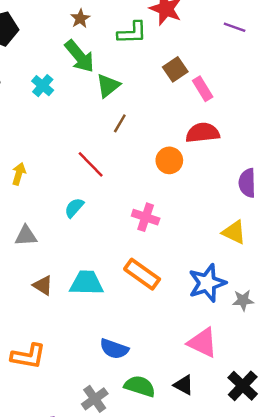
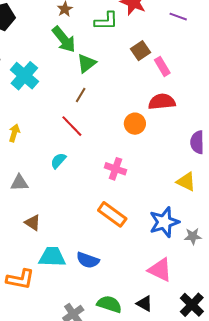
purple line: (235, 27) -> (178, 17), moved
cyan cross: (43, 86) -> (24, 76), moved, size x1.6
brown line: (120, 123) -> (81, 95), moved
cyan trapezoid: (87, 283) -> (52, 257), moved
blue semicircle: (114, 349) -> (88, 260), moved

